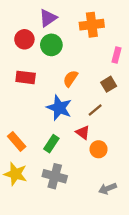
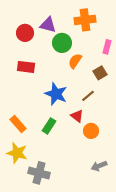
purple triangle: (48, 18) -> (48, 25), moved, turned 48
green circle: (51, 45) -> (62, 43), moved
orange semicircle: (70, 79) -> (75, 61), moved
gray cross: (55, 176) -> (39, 173), moved

